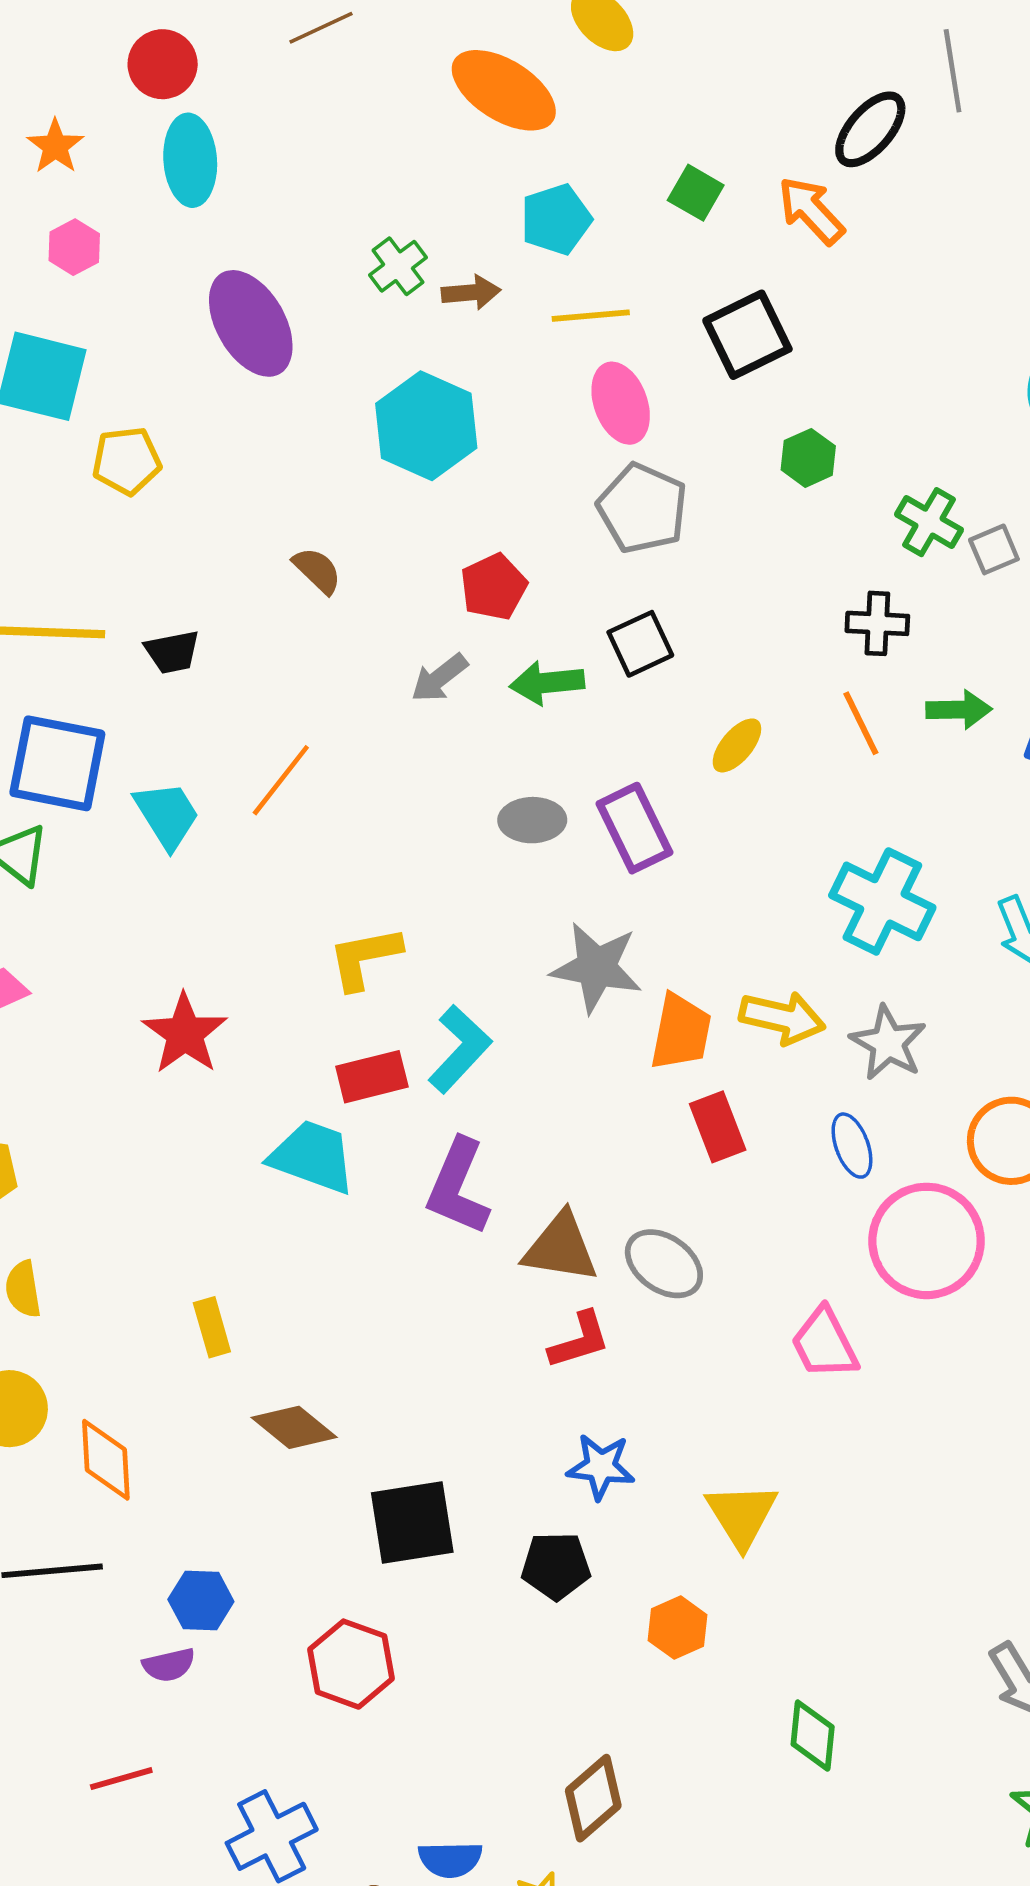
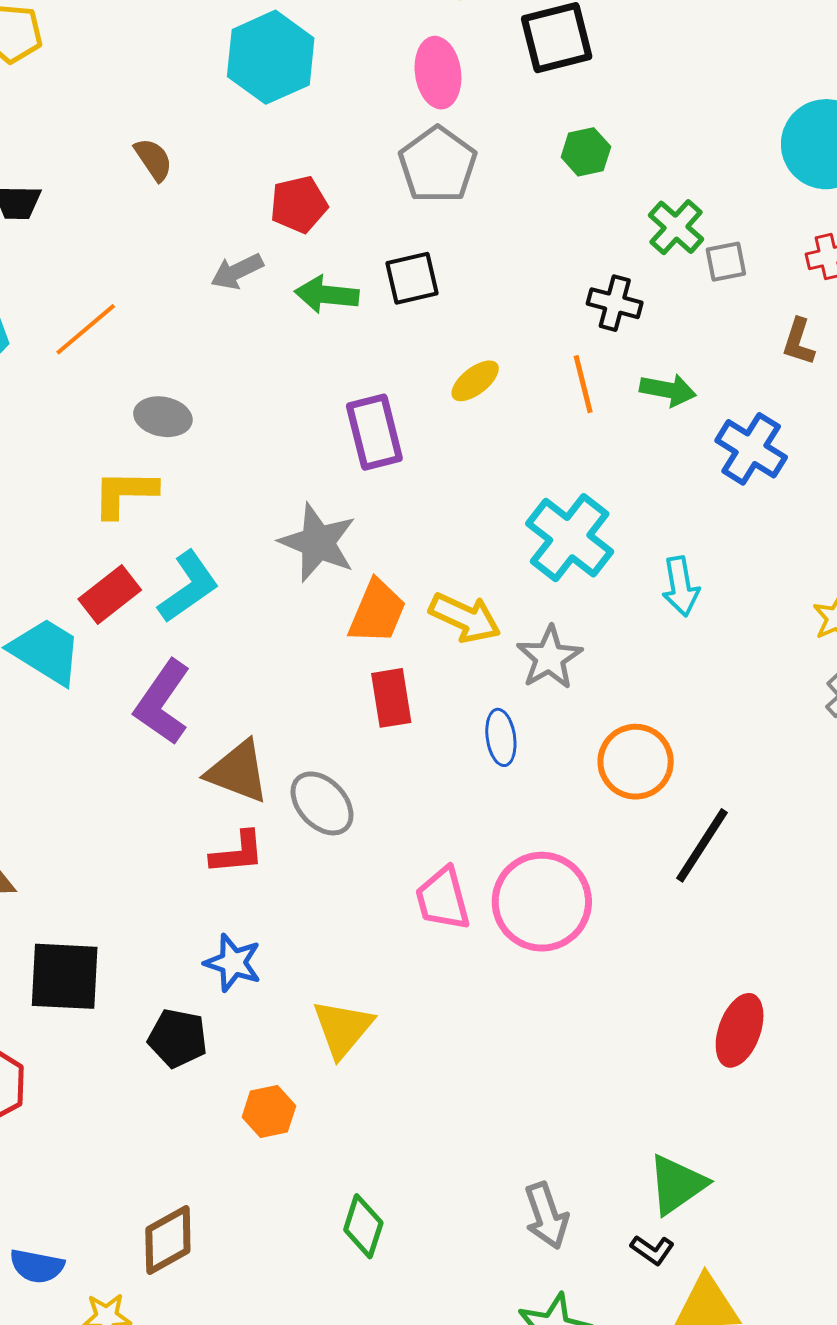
gray ellipse: (532, 820) -> (163, 417), moved
red rectangle: (372, 1077) -> (110, 594), turned -36
pink circle: (927, 1241) -> (542, 902), moved

